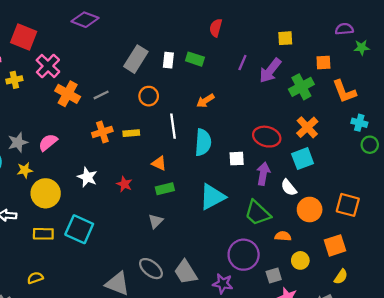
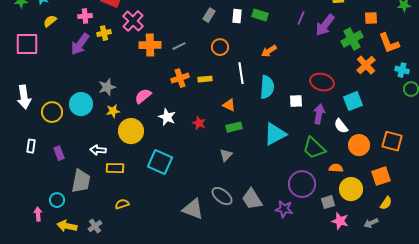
gray rectangle: (136, 59) -> (209, 15), size x0.6
orange cross: (68, 94) -> (150, 45), turned -30
orange cross: (307, 127) -> (366, 65), moved
pink semicircle: (48, 142) -> (143, 96), moved
yellow rectangle: (43, 234) -> (115, 168), moved
yellow circle: (300, 260) -> (351, 189), size x1.5

